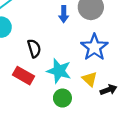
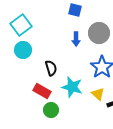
green circle: (62, 98) -> (51, 110), moved

